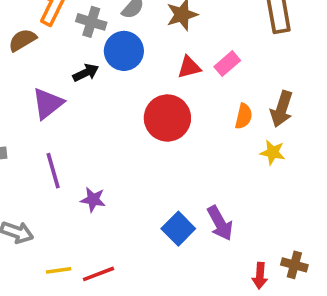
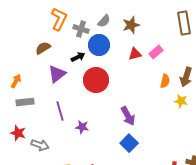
brown semicircle: (22, 40) -> (43, 48), moved
red circle: (167, 118) -> (96, 80), moved
purple arrow: (220, 223) -> (128, 116), moved

